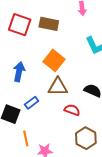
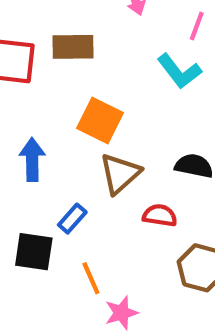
brown triangle: (58, 87) -> (120, 174), turned -30
orange line: (26, 138) -> (91, 278), moved

